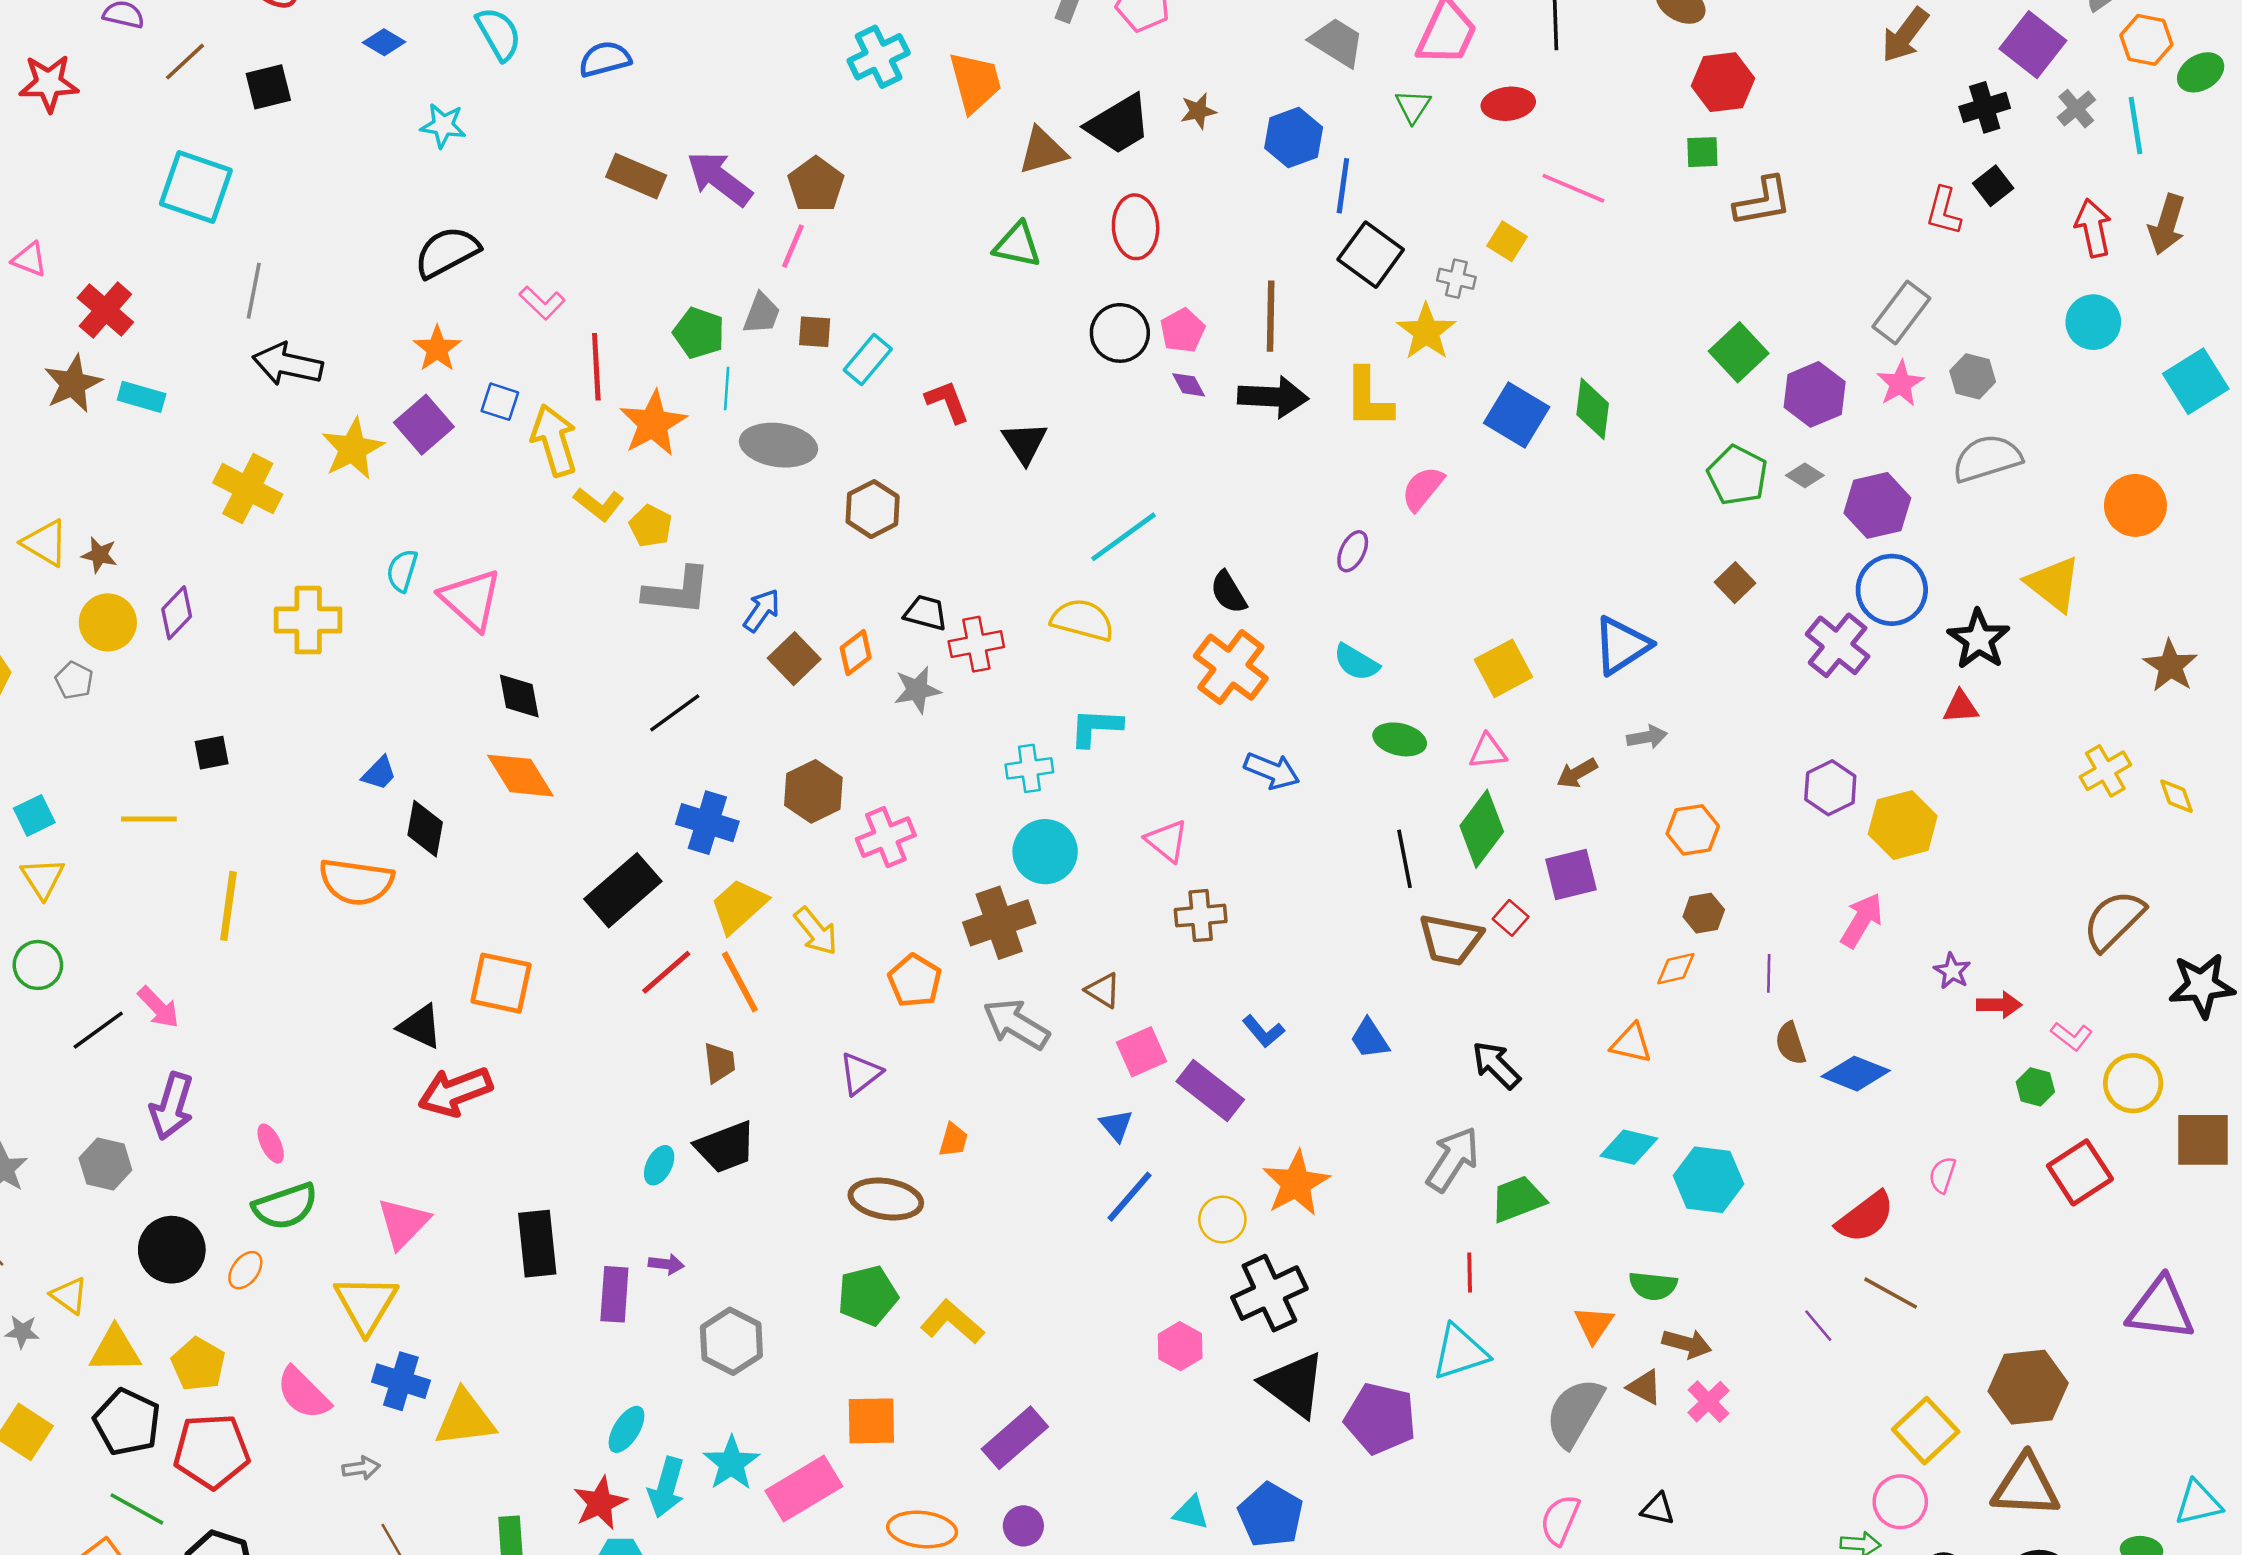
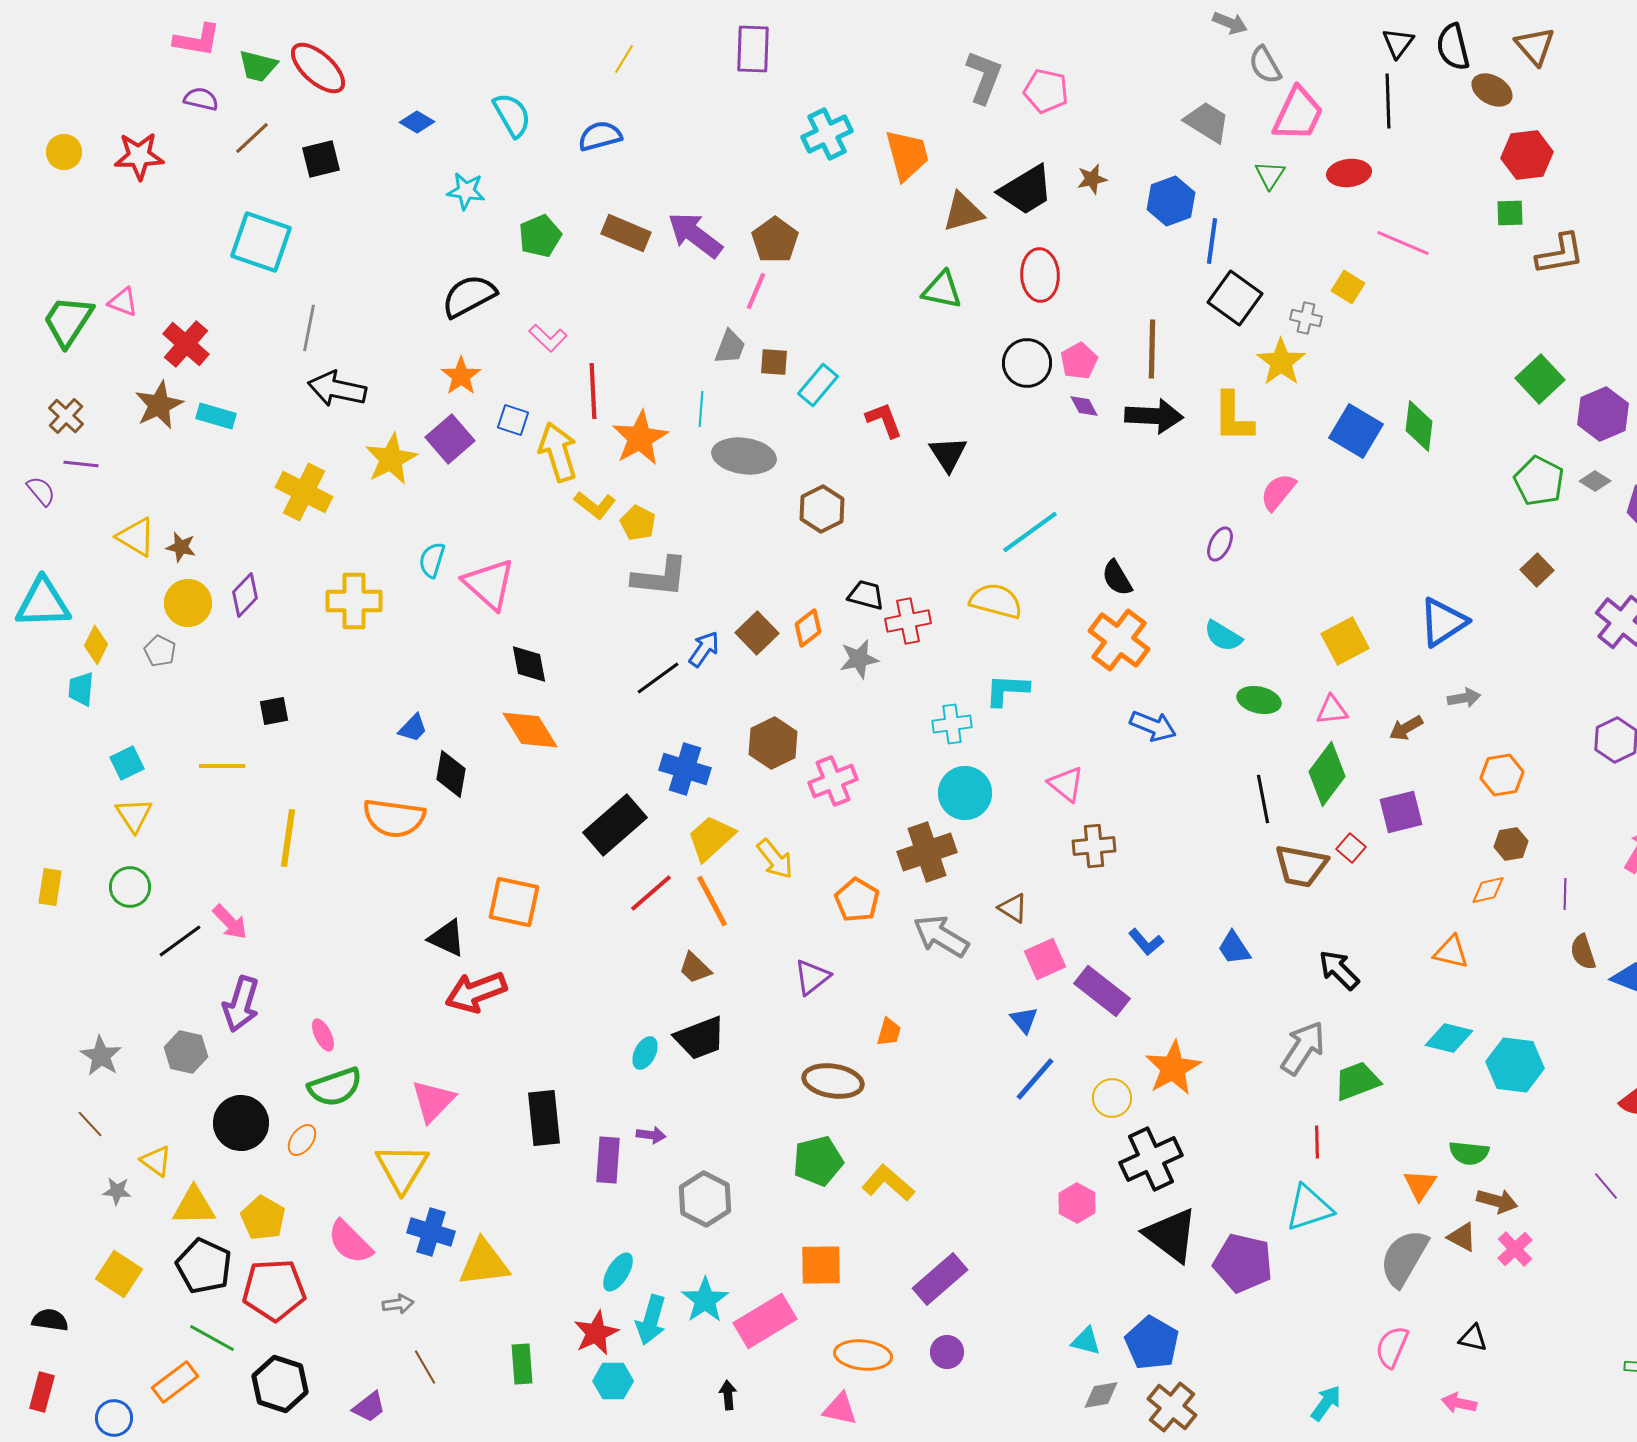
green pentagon: (699, 333) -> (540, 236), moved, turned 30
blue arrow: (762, 610) -> (704, 649), moved
brown trapezoid: (719, 1063) -> (695, 968), turned 141

